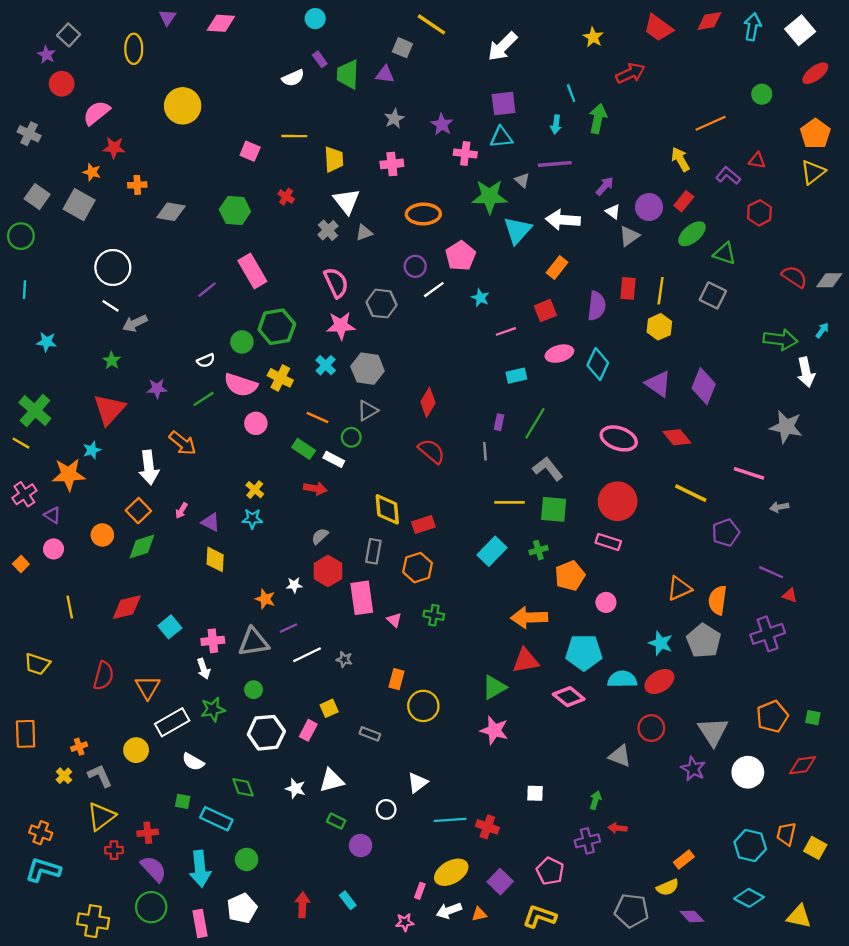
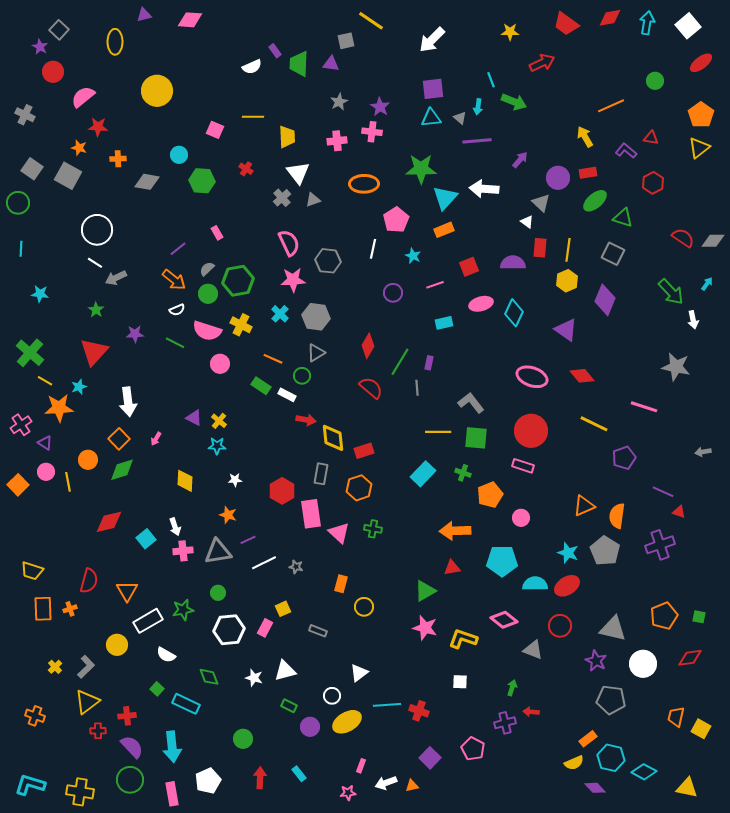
purple triangle: (167, 17) -> (144, 15), turned 42
cyan circle: (315, 19) -> (179, 155), moved
yellow star: (593, 37) -> (510, 32), turned -30
gray square: (402, 48) -> (346, 41), turned -36
green arrow: (598, 119) -> (514, 102), turned 100
pink cross: (465, 154) -> (372, 132), moved
gray triangle: (522, 180) -> (460, 118), moved
red rectangle: (684, 201) -> (588, 173), turned 42
white triangle: (613, 212) -> (527, 222), moved
gray triangle: (629, 236) -> (541, 203), turned -42
purple circle: (415, 266) -> (393, 293), moved
orange rectangle: (557, 267) -> (444, 230), moved, turned 30
pink rectangle: (252, 271) -> (217, 233), size x0.5
white line: (434, 290) -> (373, 249), turned -42
purple semicircle: (597, 306) -> (513, 263), turned -95
green arrow: (780, 340) -> (671, 292), turned 40
white arrow: (806, 372) -> (693, 320), size x0.7
purple diamond: (704, 386) -> (605, 300), moved
green line: (204, 399) -> (175, 343), turned 60
green line: (535, 423) -> (400, 362), moved
yellow line: (21, 443) -> (45, 381), moved
orange arrow: (183, 443) -> (174, 280), moved
red arrow: (315, 488) -> (306, 420), moved
gray arrow: (779, 507) -> (703, 452), moved
purple triangle: (211, 522) -> (194, 418), moved
gray semicircle: (320, 536) -> (207, 269), moved
green cross: (538, 550) -> (463, 473), turned 35
orange square: (21, 564) -> (18, 485), size x1.5
white star: (294, 585) -> (235, 480), moved
yellow line: (70, 607) -> (68, 482), moved
pink triangle: (394, 620) -> (339, 533), size x1.6
red triangle: (526, 661) -> (452, 568), size x0.7
white arrow: (204, 669) -> (175, 527), moved
pink diamond: (569, 697) -> (504, 620), moved
yellow circle: (423, 706) -> (364, 607), size x0.7
gray triangle: (713, 732) -> (613, 629), turned -44
orange rectangle: (26, 734) -> (43, 609), moved
orange cross: (79, 747) -> (70, 609), moved
gray L-shape: (100, 776) -> (86, 667), turned 70
green square: (183, 801) -> (157, 689), turned 32
cyan hexagon: (750, 845) -> (611, 758), moved
green circle: (247, 859) -> (243, 739), moved
cyan L-shape: (43, 870) -> (30, 785), moved
yellow ellipse: (451, 872) -> (347, 722), moved
gray pentagon: (632, 911) -> (611, 700), moved
yellow L-shape: (540, 916) -> (463, 639), moved

